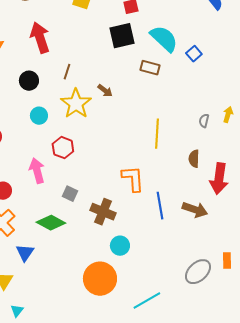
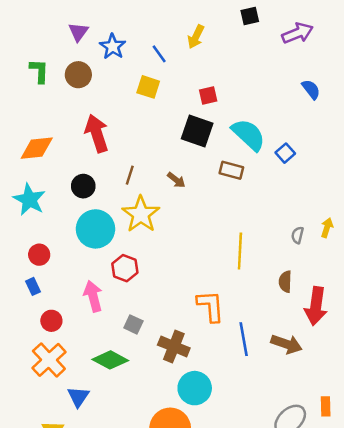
black square: (122, 36) -> (197, 131), turned 32
brown arrow: (105, 91) -> (176, 180), moved
cyan circle: (39, 116) -> (95, 229), size x1.8
cyan circle: (120, 246) -> (195, 388), size x1.4

